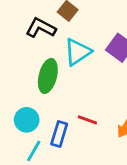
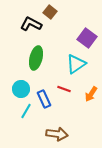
cyan triangle: (78, 52) -> (76, 64), moved
blue rectangle: (59, 134) -> (44, 99), turned -42

